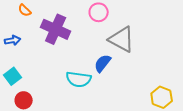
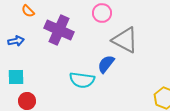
cyan square: (13, 76) -> (16, 77), turned 36

